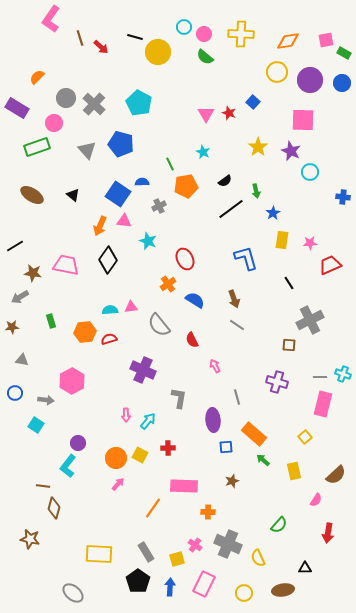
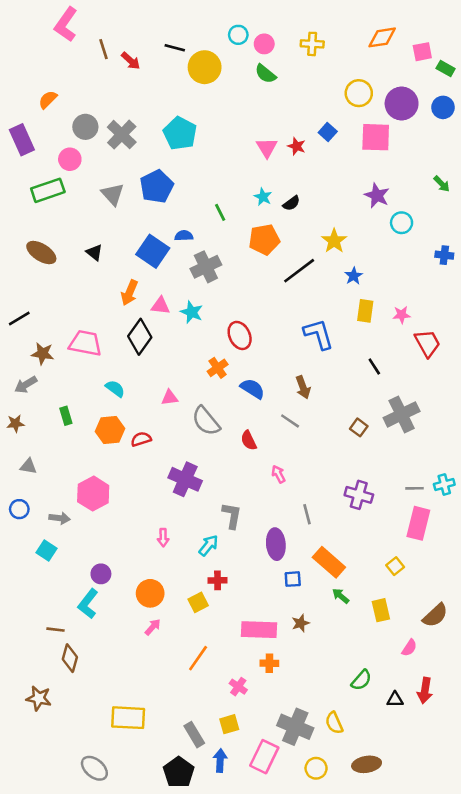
yellow cross: (241, 34) -> (312, 44), size x0.7
orange diamond: (288, 41) -> (382, 37), moved
purple rectangle: (17, 108) -> (22, 140), turned 35
pink square: (303, 120) -> (376, 137), moved
blue pentagon: (121, 144) -> (157, 186), turned 30
yellow star: (258, 147) -> (334, 241), moved
black semicircle: (225, 181) -> (291, 203), moved
orange pentagon: (186, 186) -> (264, 240), moved
green arrow: (256, 191) -> (442, 184), moved, turned -32
gray cross: (159, 206) -> (206, 267), size x1.6
pink triangle: (124, 221) -> (161, 306), moved
red trapezoid: (330, 265) -> (427, 343), turned 85
cyan semicircle: (110, 310) -> (115, 389), moved, turned 42
gray line: (237, 325) -> (290, 421), moved
brown square: (289, 345) -> (359, 427), moved, turned 32
cyan cross: (343, 374) -> (444, 484), turned -35
cyan arrow: (148, 421) -> (208, 545), moved
yellow square: (140, 455) -> (198, 602), moved, turned 35
pink rectangle: (184, 486) -> (259, 630), moved
gray cross: (228, 544) -> (295, 727), moved
pink cross: (195, 545) -> (238, 687), moved
gray rectangle: (146, 552) -> (194, 735), moved
black triangle: (305, 568) -> (395, 700), moved
black pentagon: (138, 581) -> (179, 772), moved

